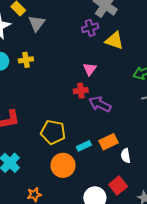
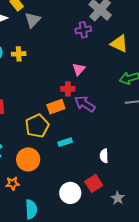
yellow triangle: (114, 41) -> (119, 44), moved
yellow pentagon: (53, 132) -> (37, 126), turned 30
orange rectangle: (109, 142) -> (56, 107), moved
orange circle: (63, 165) -> (28, 159), moved

